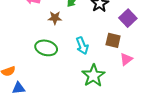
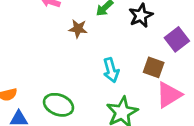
green ellipse: (46, 48) -> (58, 105), moved
pink triangle: (126, 59) -> (169, 95), size x1.5

